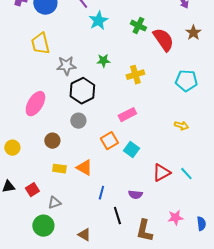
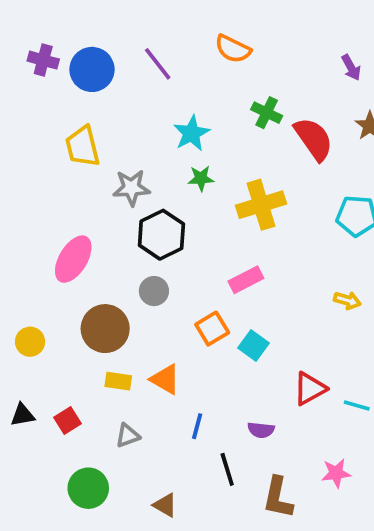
cyan star: (98, 21) -> (192, 133), moved
yellow cross: (135, 75) -> (261, 205), size x1.4
brown circle: (52, 141) -> (105, 329), size x1.6
cyan line: (186, 174) -> (357, 406), moved, turned -32
gray triangle: (54, 203) -> (128, 436), moved

